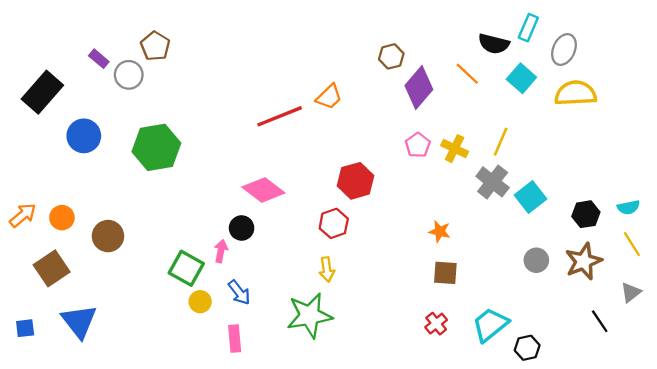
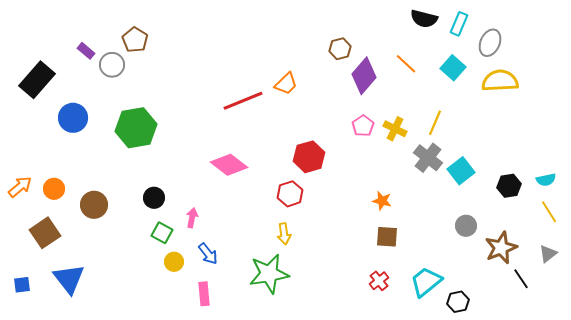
black semicircle: (494, 44) -> (424, 19), moved
black circle: (242, 228) -> (154, 198), moved
brown star: (584, 261) -> (501, 248), moved
green square: (186, 268) -> (162, 233), size x0.7

